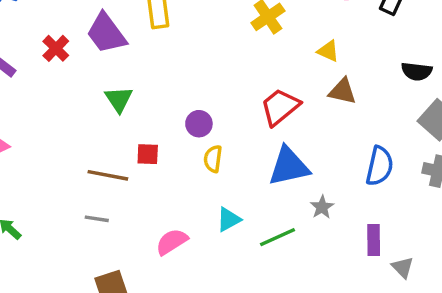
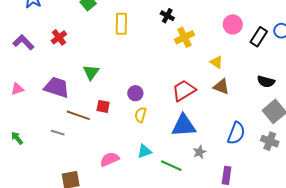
purple trapezoid: (106, 33) -> (57, 87), moved, turned 136
gray line: (97, 219) -> (58, 133), moved
green line: (278, 237) -> (171, 166), turned 40

